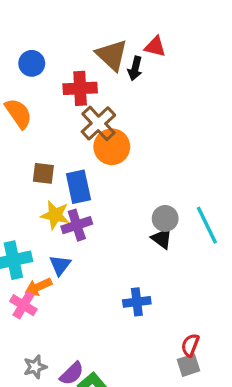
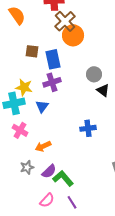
yellow star: (55, 215) -> (24, 87), moved
gray circle: (165, 218) -> (94, 74), moved
orange arrow: (38, 287) -> (43, 146), moved

